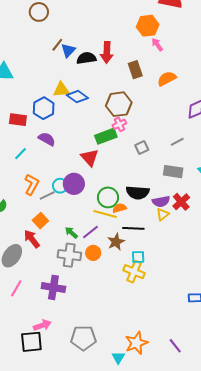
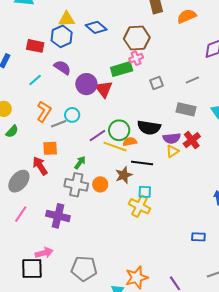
yellow triangle: (61, 90) -> (67, 19), moved
purple circle: (74, 184) -> (86, 84), moved
orange square: (40, 221) -> (50, 148), turned 35
purple line: (90, 232) -> (97, 136), moved
green arrow: (71, 233) -> (80, 163), turned 80

